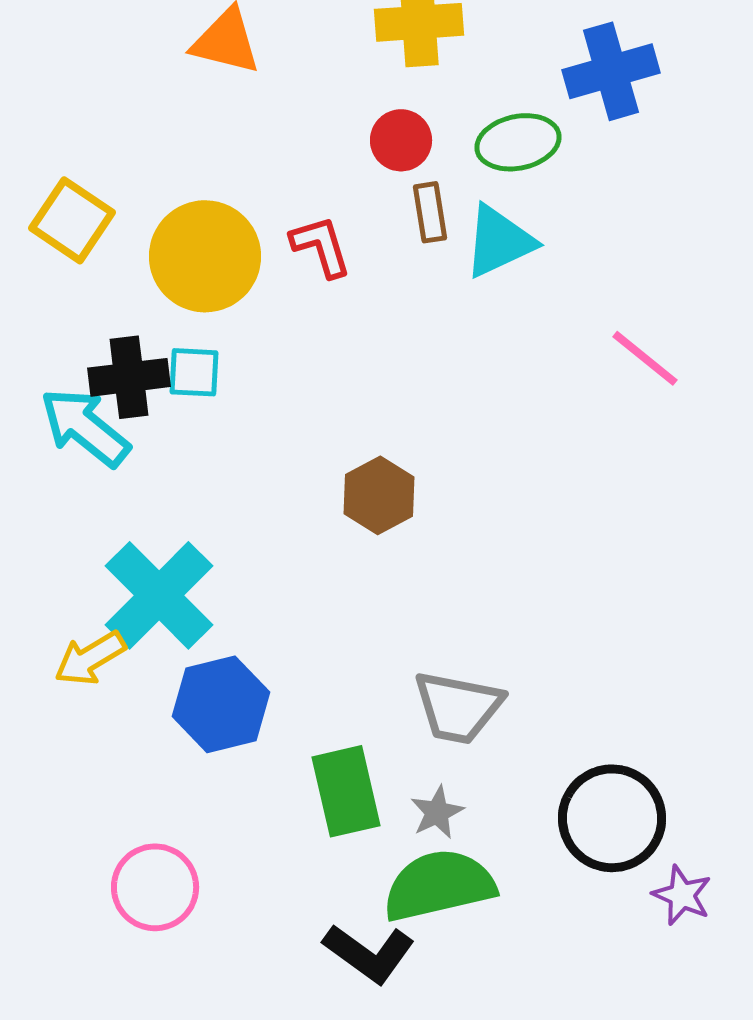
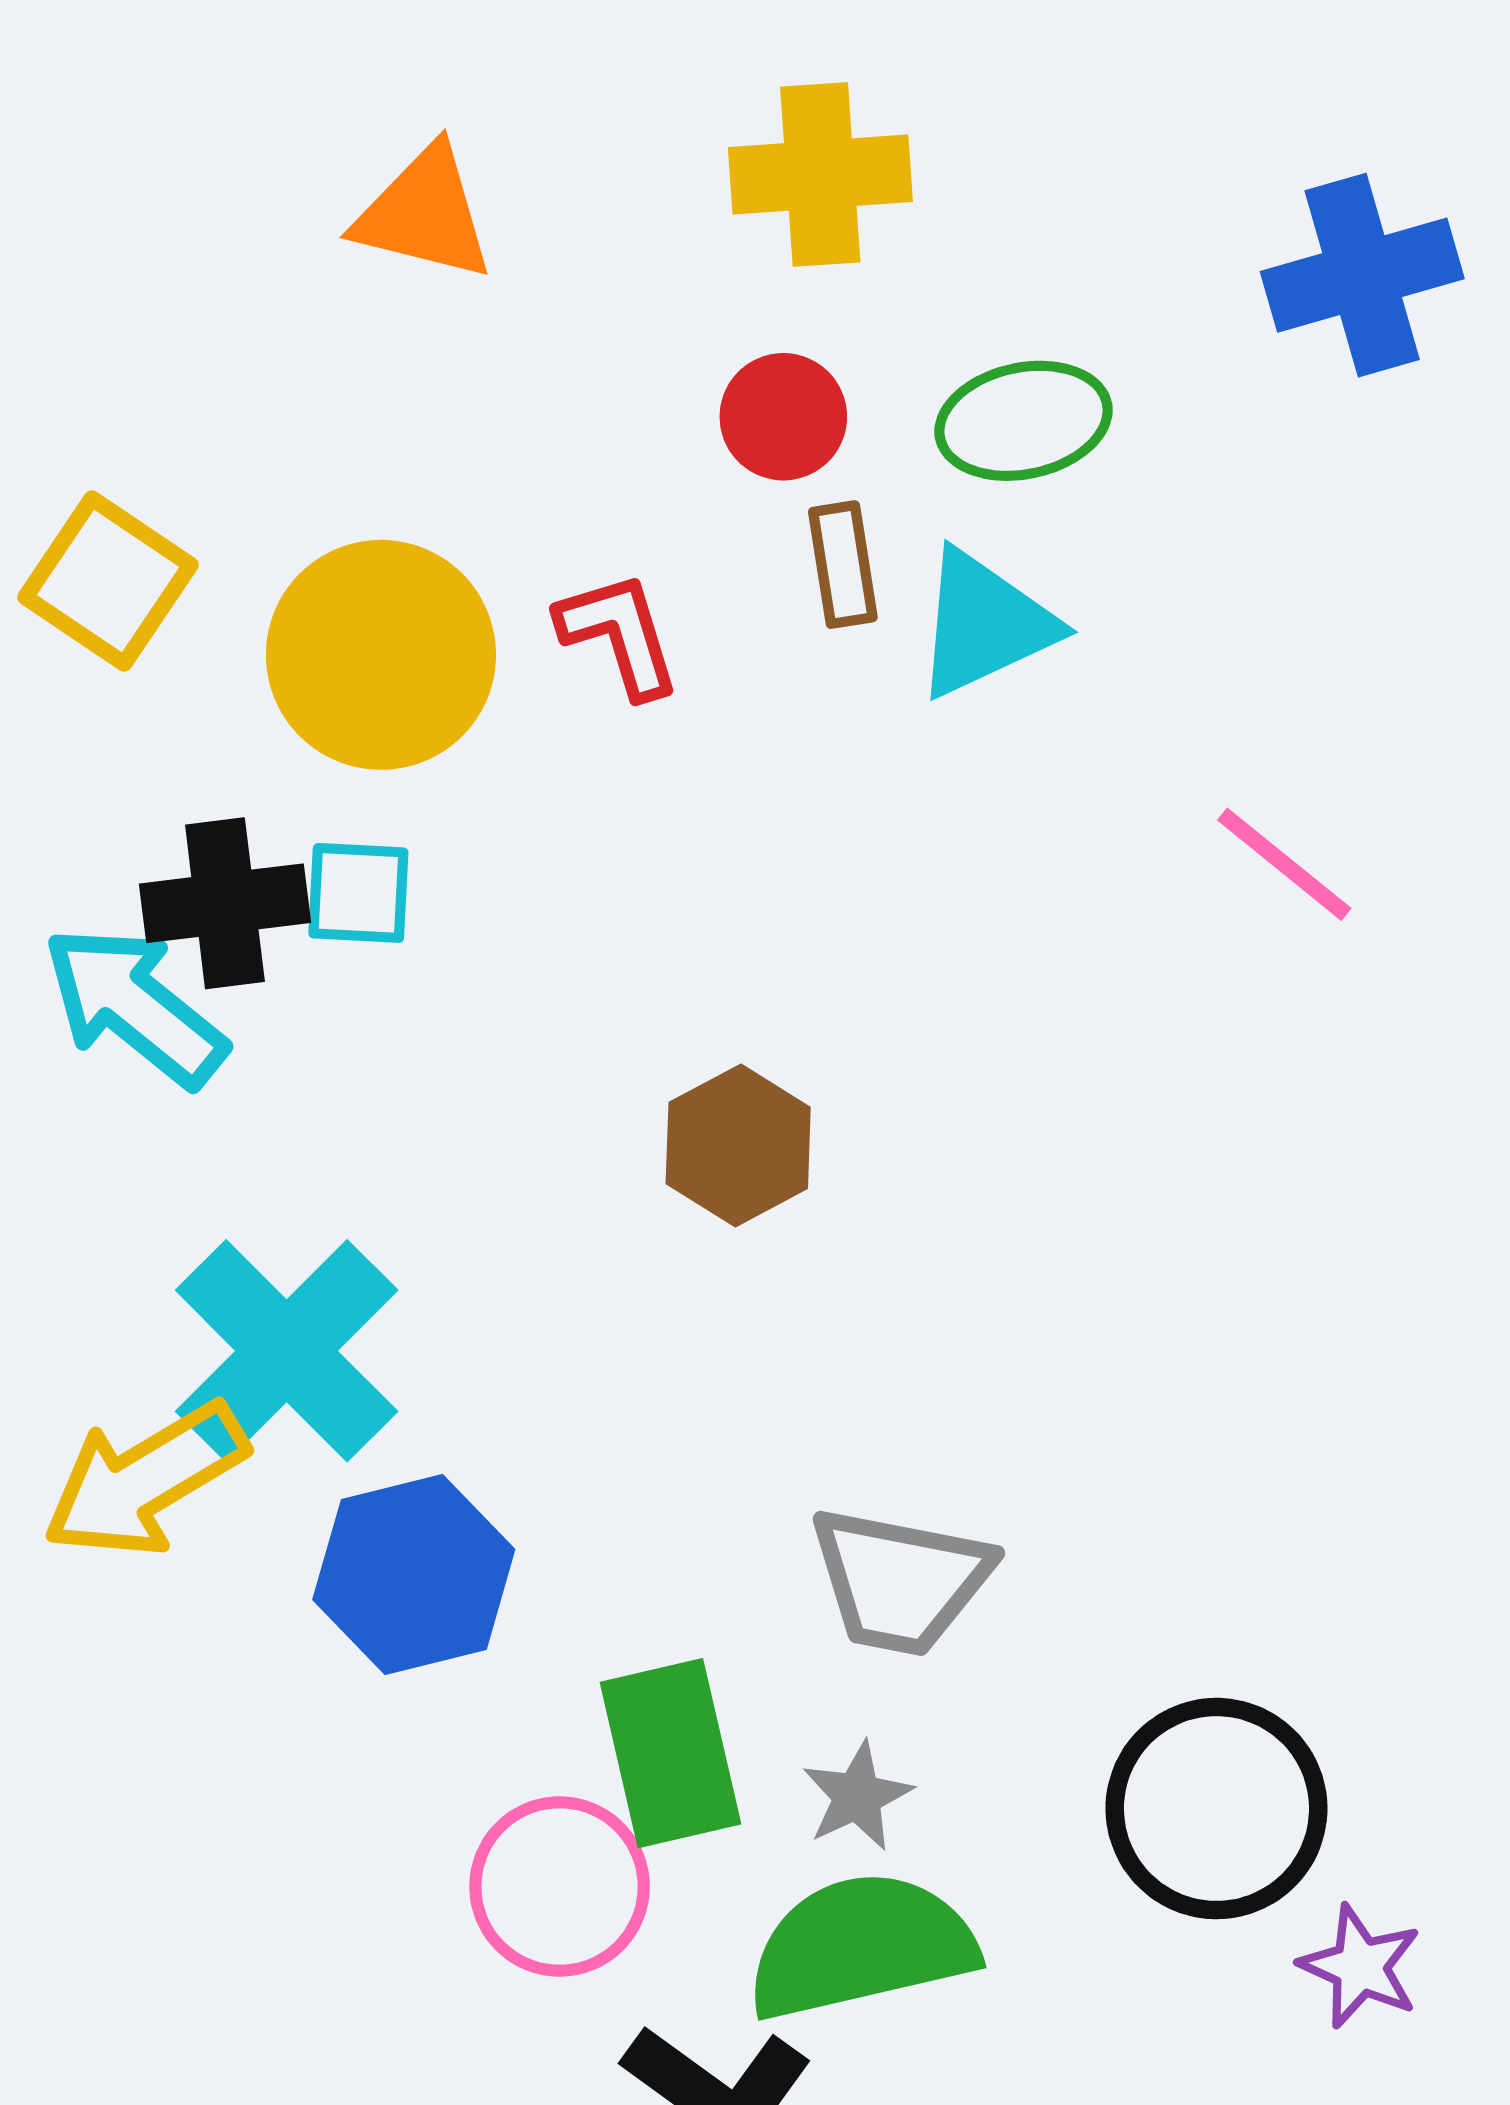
blue cross: (611, 71) -> (1362, 275), moved
yellow arrow: (90, 658) -> (145, 1480), size x1.4
pink circle: (155, 887) -> (560, 1887), moved

